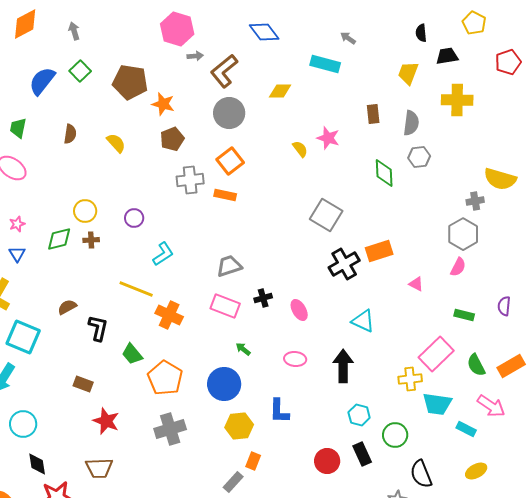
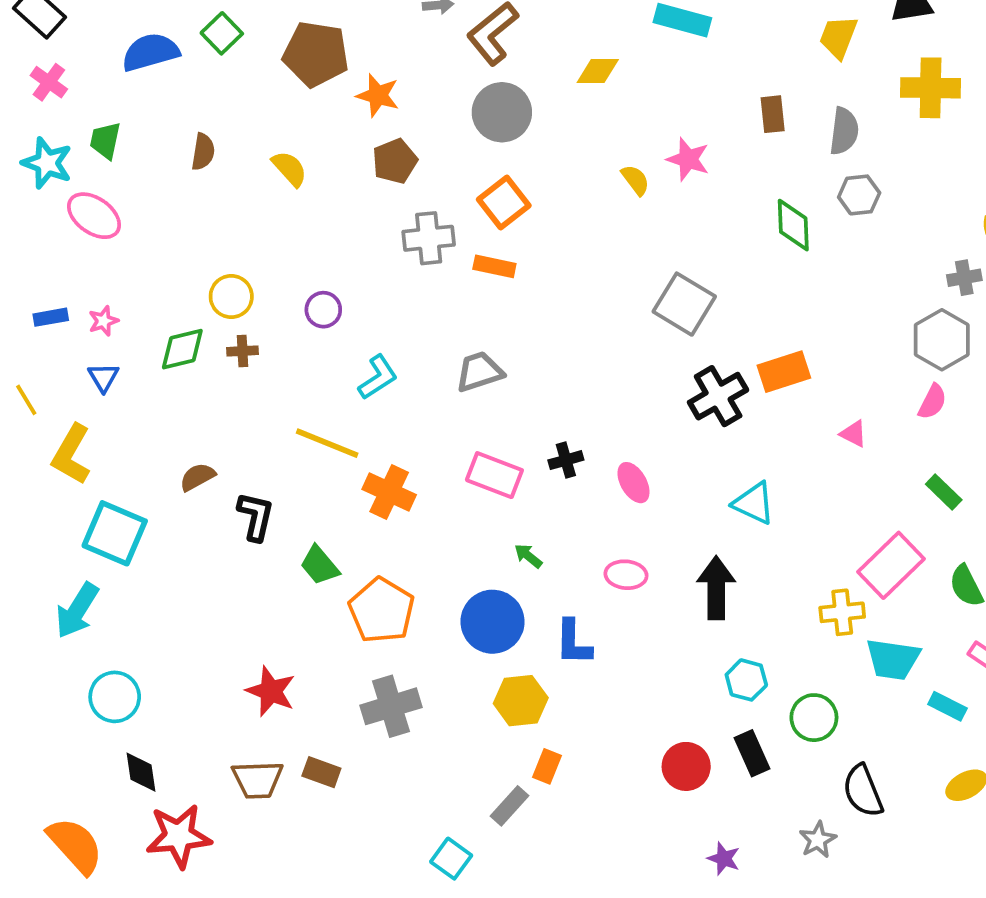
blue semicircle: (42, 81) -> (150, 52), turned 36
gray trapezoid: (229, 266) -> (479, 372), moved
green rectangle: (464, 315) -> (944, 492), turned 30
brown rectangle: (83, 384) -> (321, 772), moved
blue L-shape: (279, 411) -> (573, 642), moved

